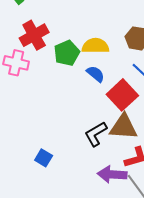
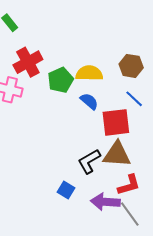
red square: (122, 95) -> (116, 122), turned 36
blue square: (44, 158) -> (66, 190), moved

